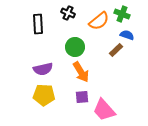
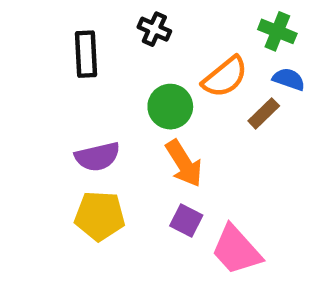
orange semicircle: (99, 21) -> (225, 77), moved
purple square: (82, 97) -> (186, 220), turned 32

